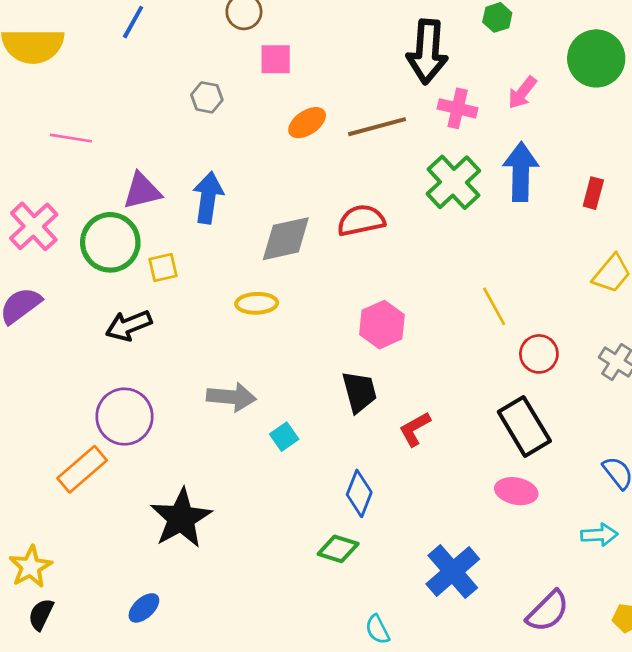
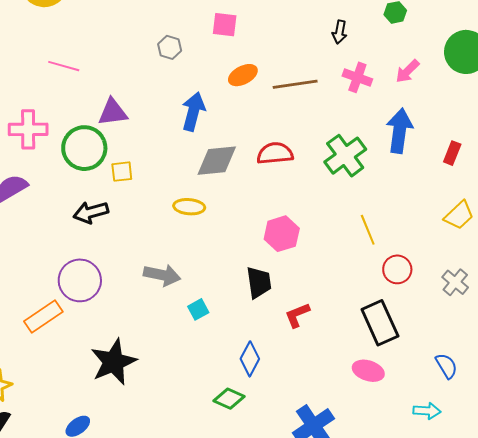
black arrow: (427, 52) -> (340, 32), size x0.5
green cross: (453, 182) -> (345, 156), moved
blue arrow: (208, 198) -> (193, 112), moved
pink cross: (34, 226) -> (28, 129), turned 36

